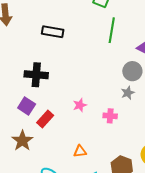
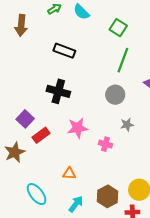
gray circle: (132, 71) -> (115, 95), moved
black cross: (36, 75) -> (58, 91), moved
pink star: (80, 105) -> (78, 128), size x1.5

